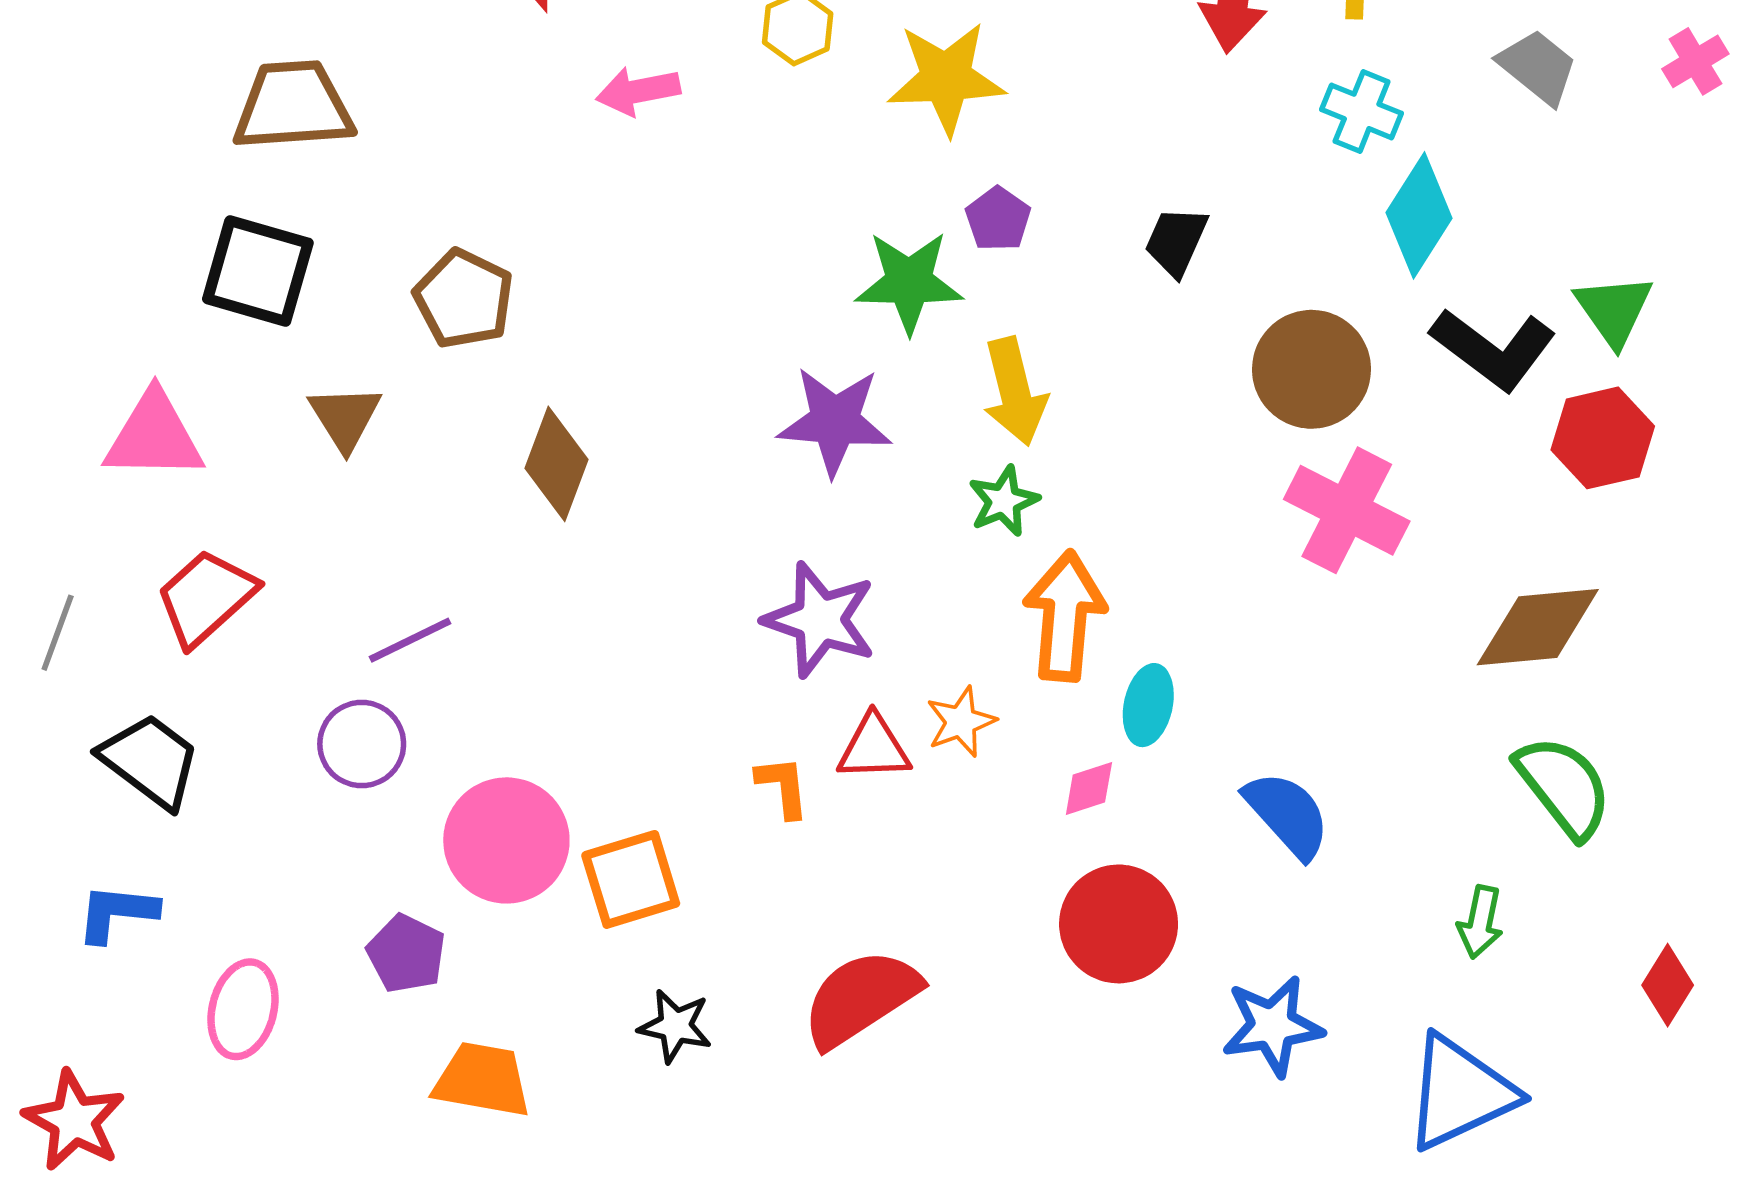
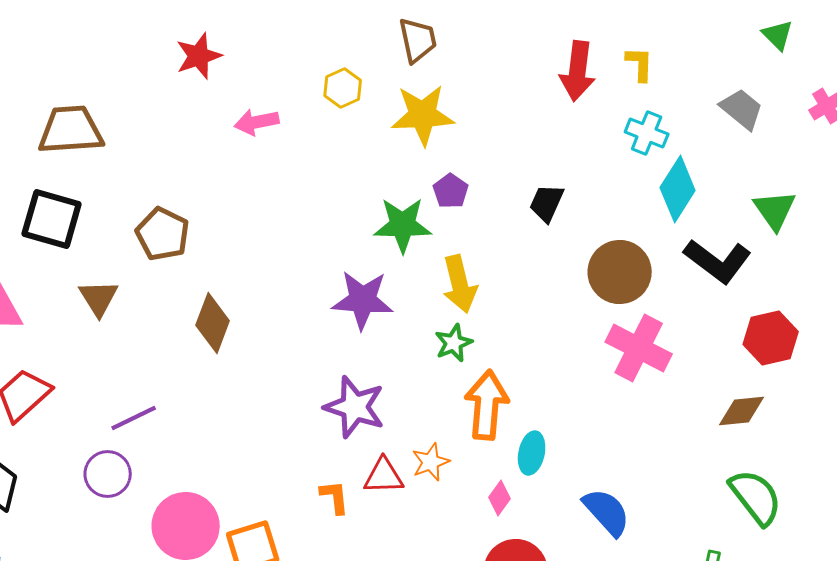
green triangle: (1614, 310) -> (775, 210), moved
red hexagon: (1603, 438) -> (771, 338), moved
brown diamond: (1538, 627) -> (742, 411), size x0.7
pink diamond: (1089, 789) -> (500, 498), turned -36

